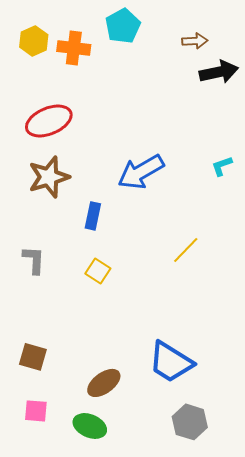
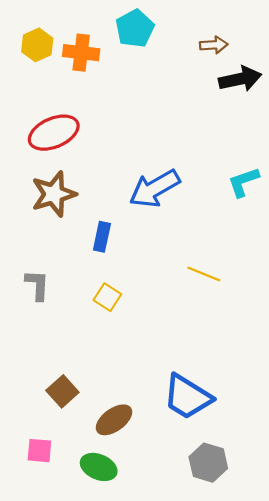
cyan L-shape: (222, 166) -> (243, 182), size x1.4
yellow line: (186, 250) -> (204, 274), turned 68
brown square: (33, 357) -> (62, 391), moved, turned 32

